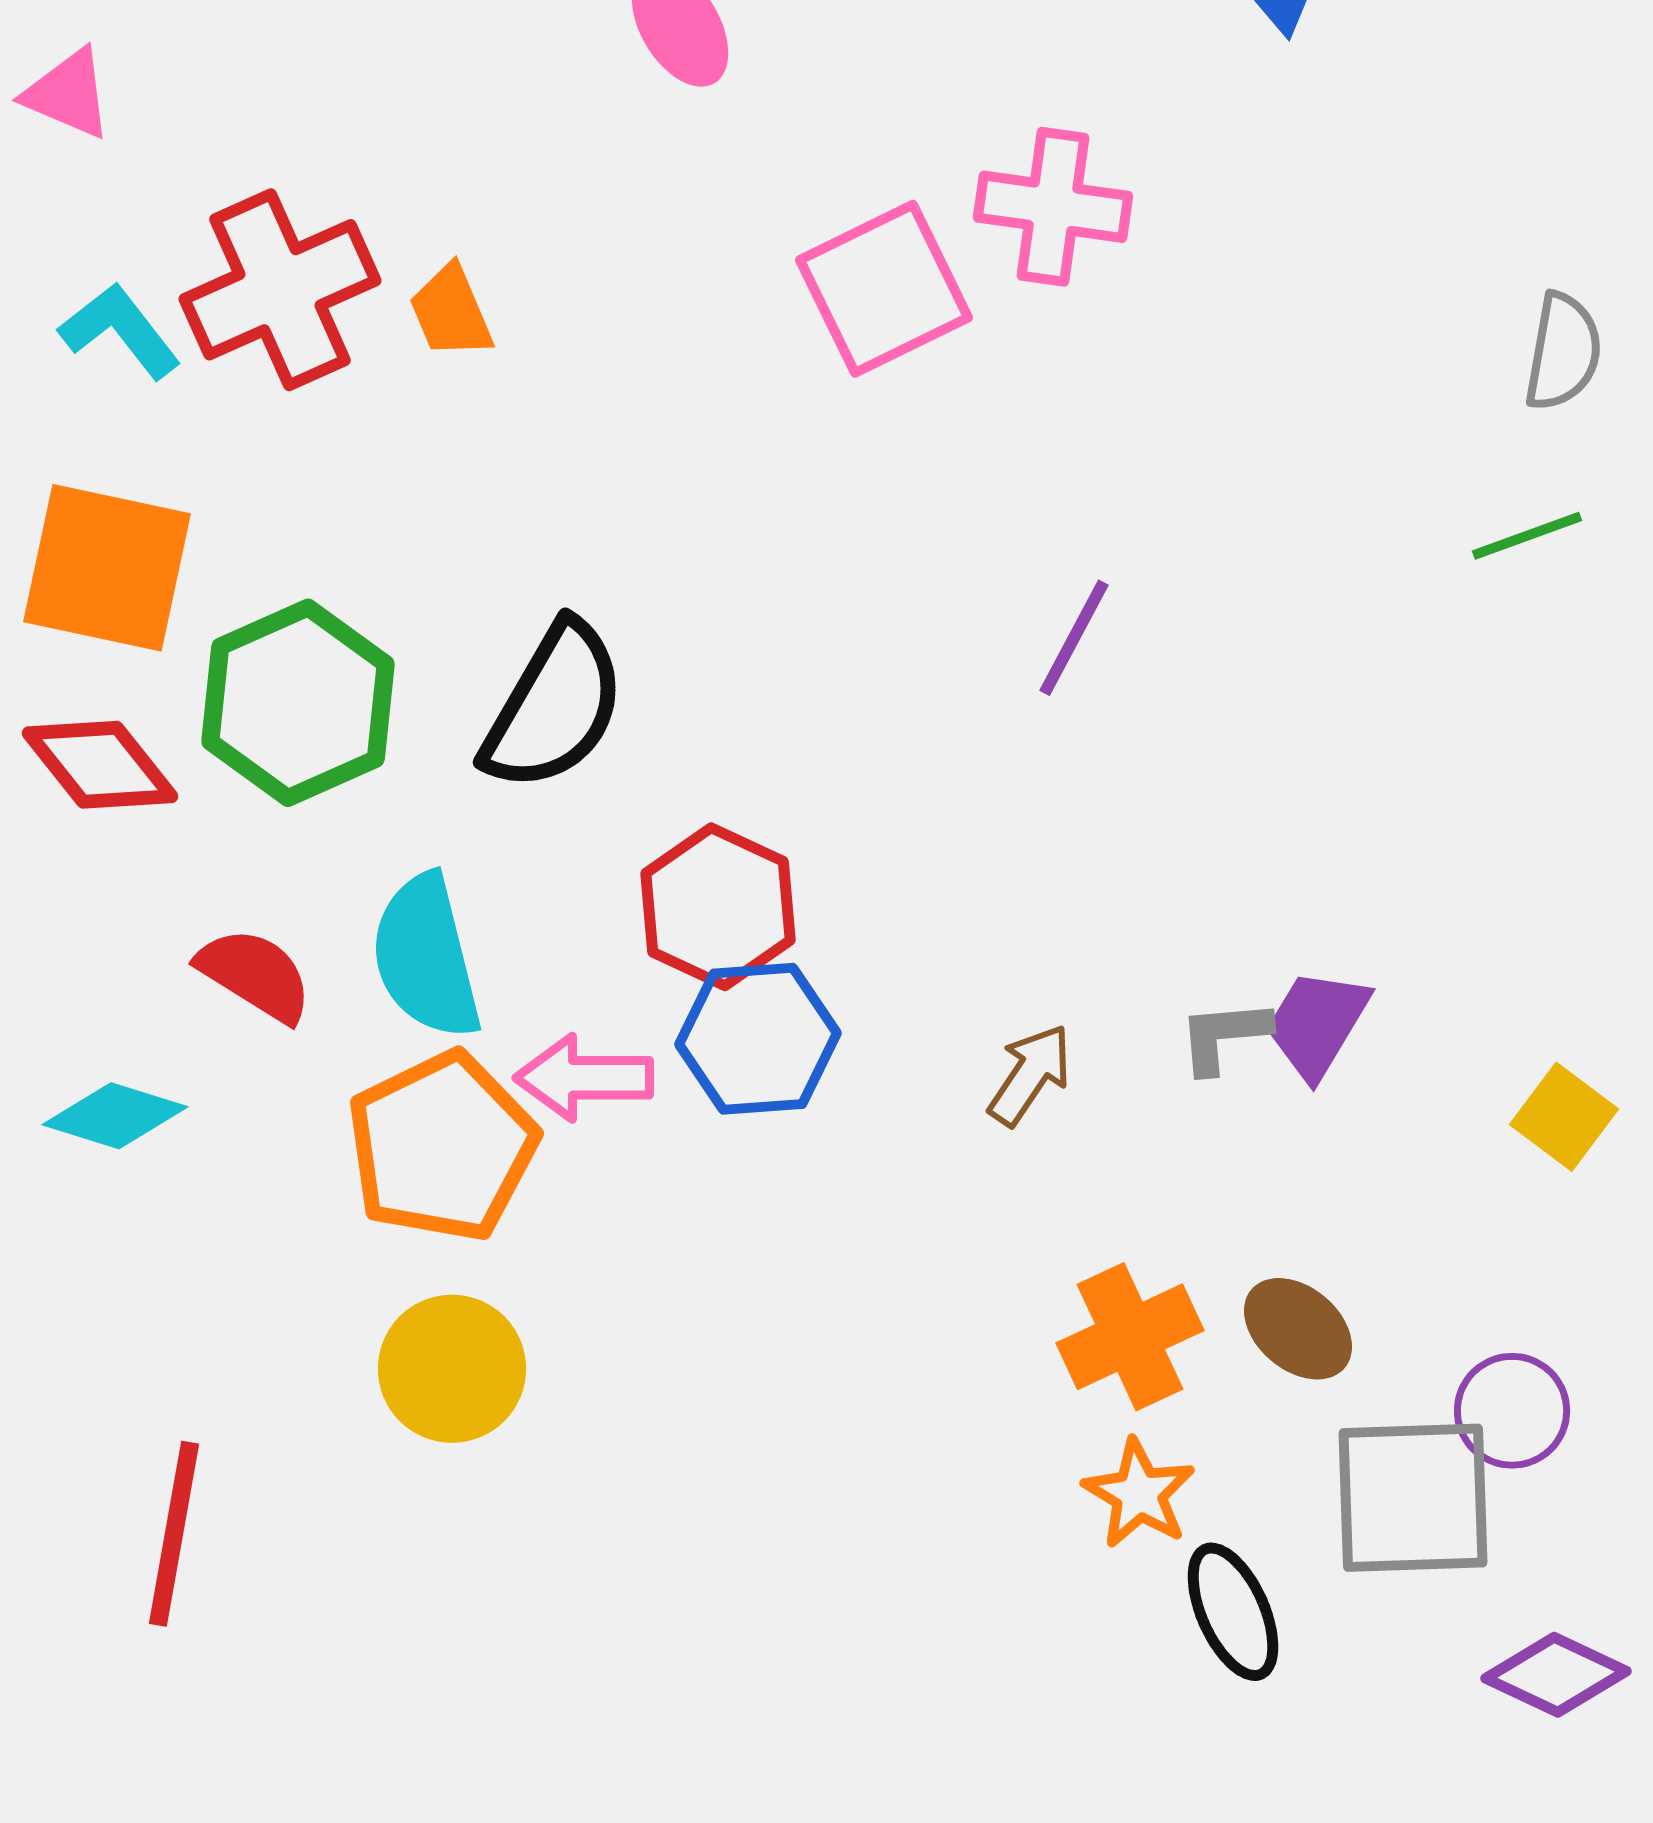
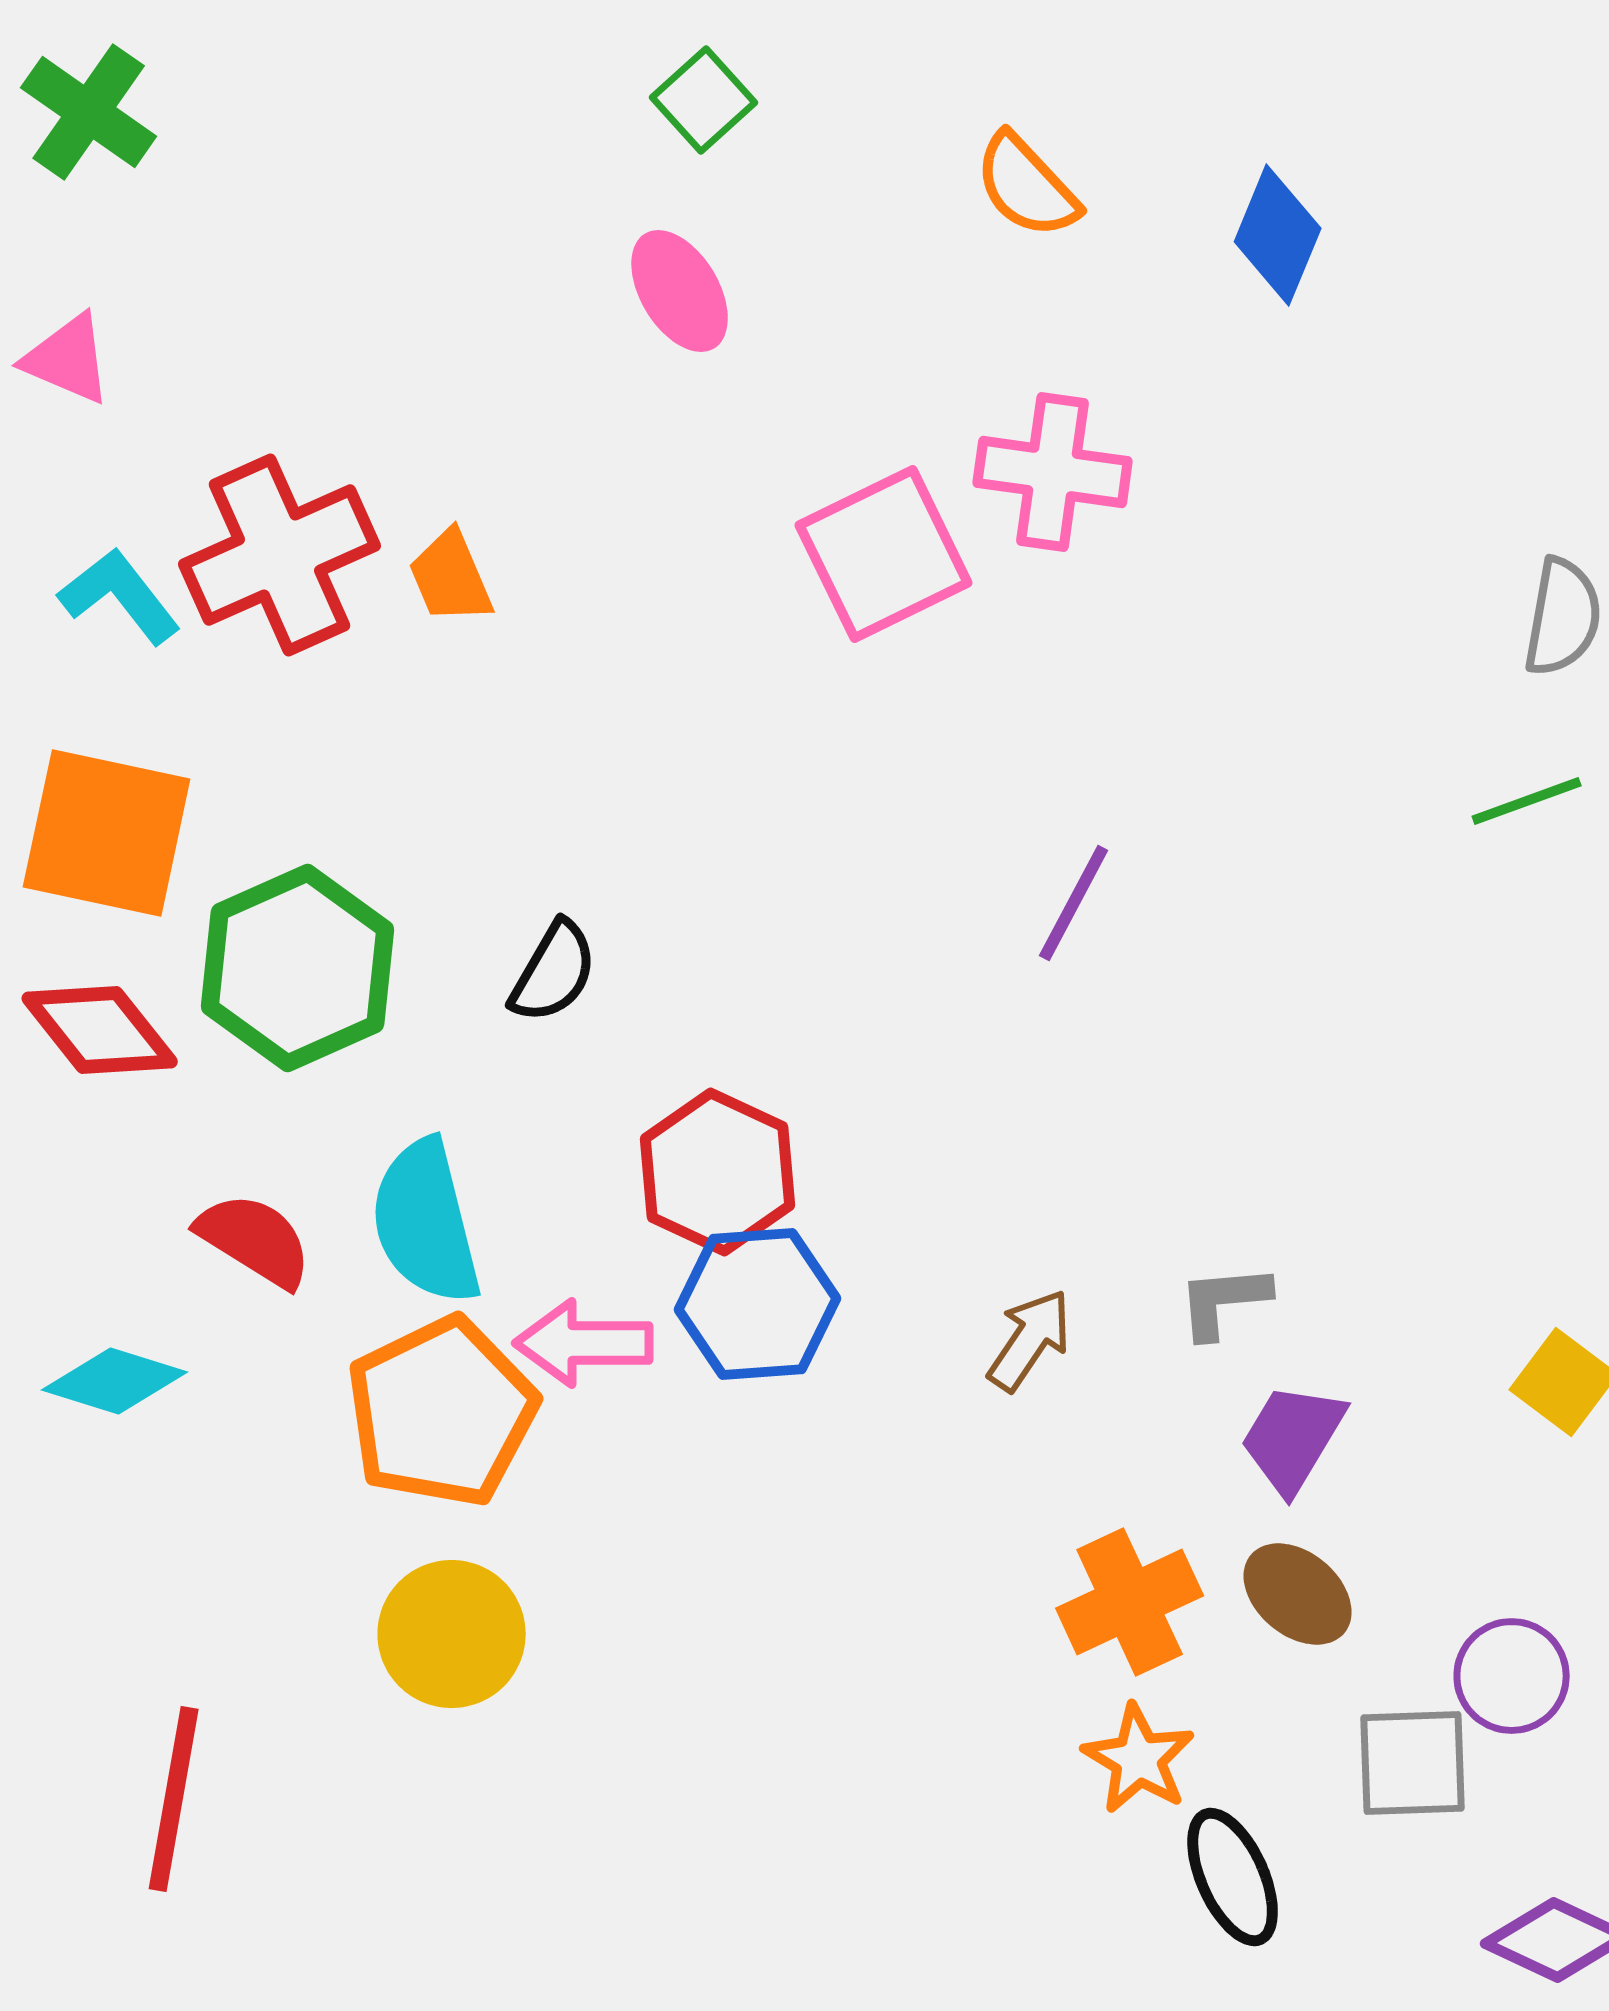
black semicircle: (554, 707) -> (554, 972), size x0.6
purple trapezoid: (1317, 1024) -> (1293, 1438), moved
gray square: (1413, 1498) -> (1413, 1763), size x0.7

